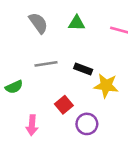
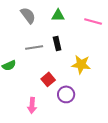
black rectangle: (83, 69) -> (57, 43), moved, turned 56
pink arrow: (32, 125) -> (32, 105), moved

